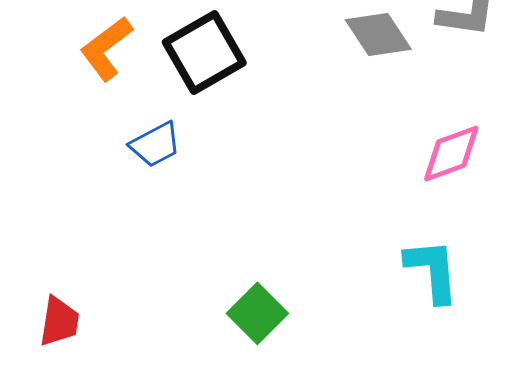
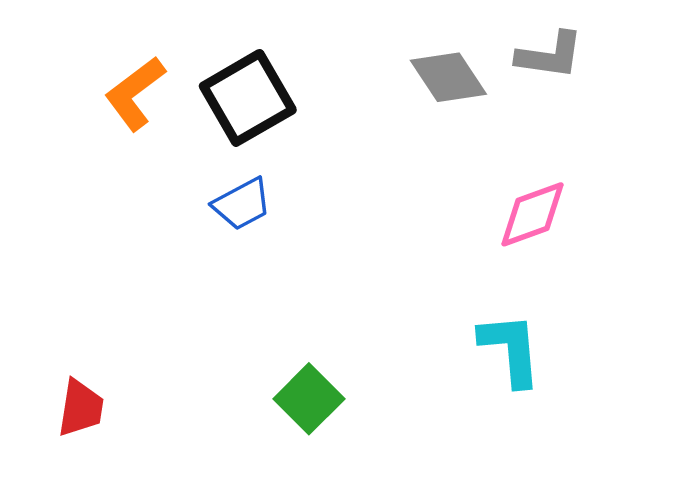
blue trapezoid: (155, 144) -> (242, 204), moved

